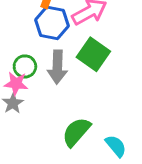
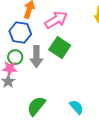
blue hexagon: (52, 23) -> (20, 33), moved
green semicircle: (76, 132) -> (36, 106), moved

